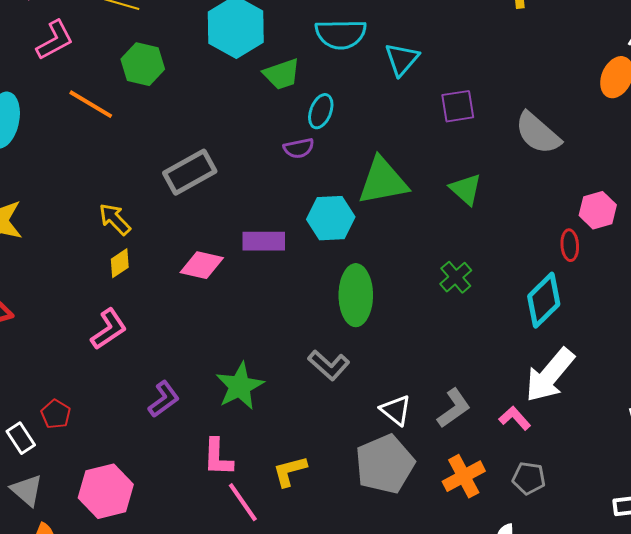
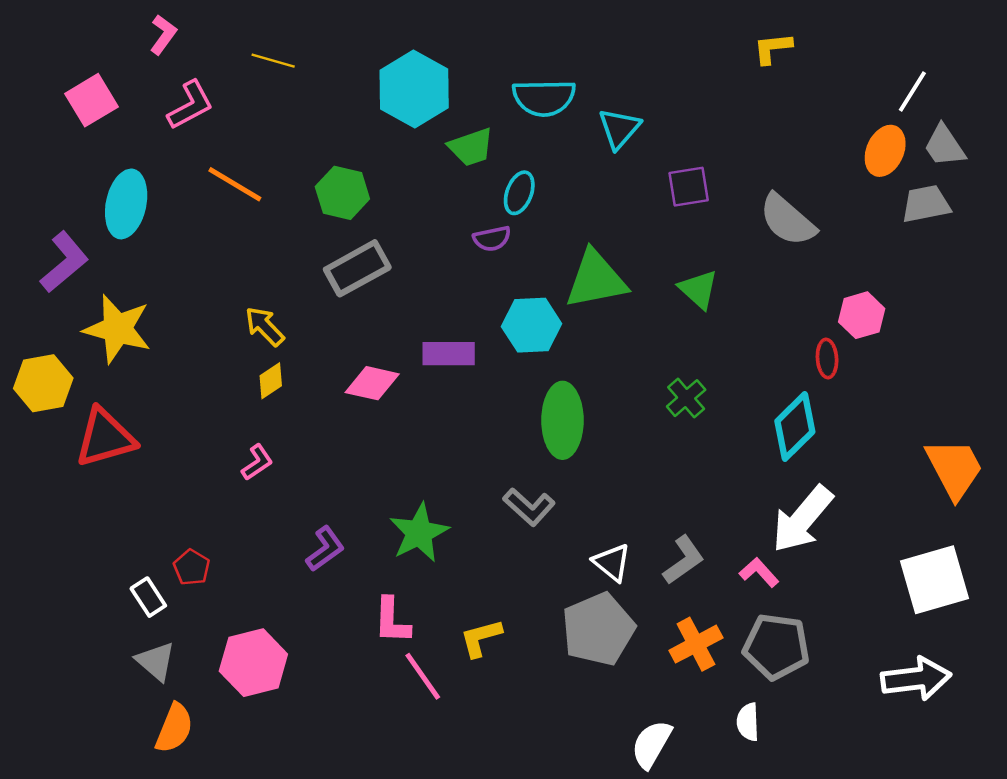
green hexagon: (143, 64) -> (342, 193), moved
pink L-shape: (109, 329) -> (257, 462), size x0.7
gray pentagon: (529, 478) -> (776, 647), size x1.6

